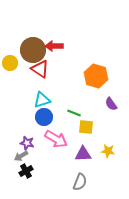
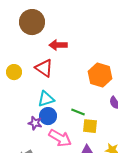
brown circle: (33, 50) -> (32, 22), moved
yellow circle: (10, 63) -> (14, 72), moved
purple star: (27, 143) -> (35, 123), moved

